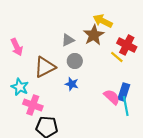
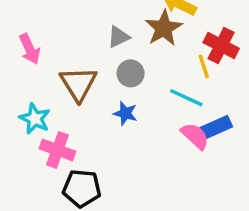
yellow line: (117, 57) -> (204, 66), turned 32
brown triangle: (45, 67) -> (78, 84), turned -35
blue rectangle: (124, 92) -> (216, 127), turned 48
cyan line: (126, 106) -> (186, 98), moved, turned -54

